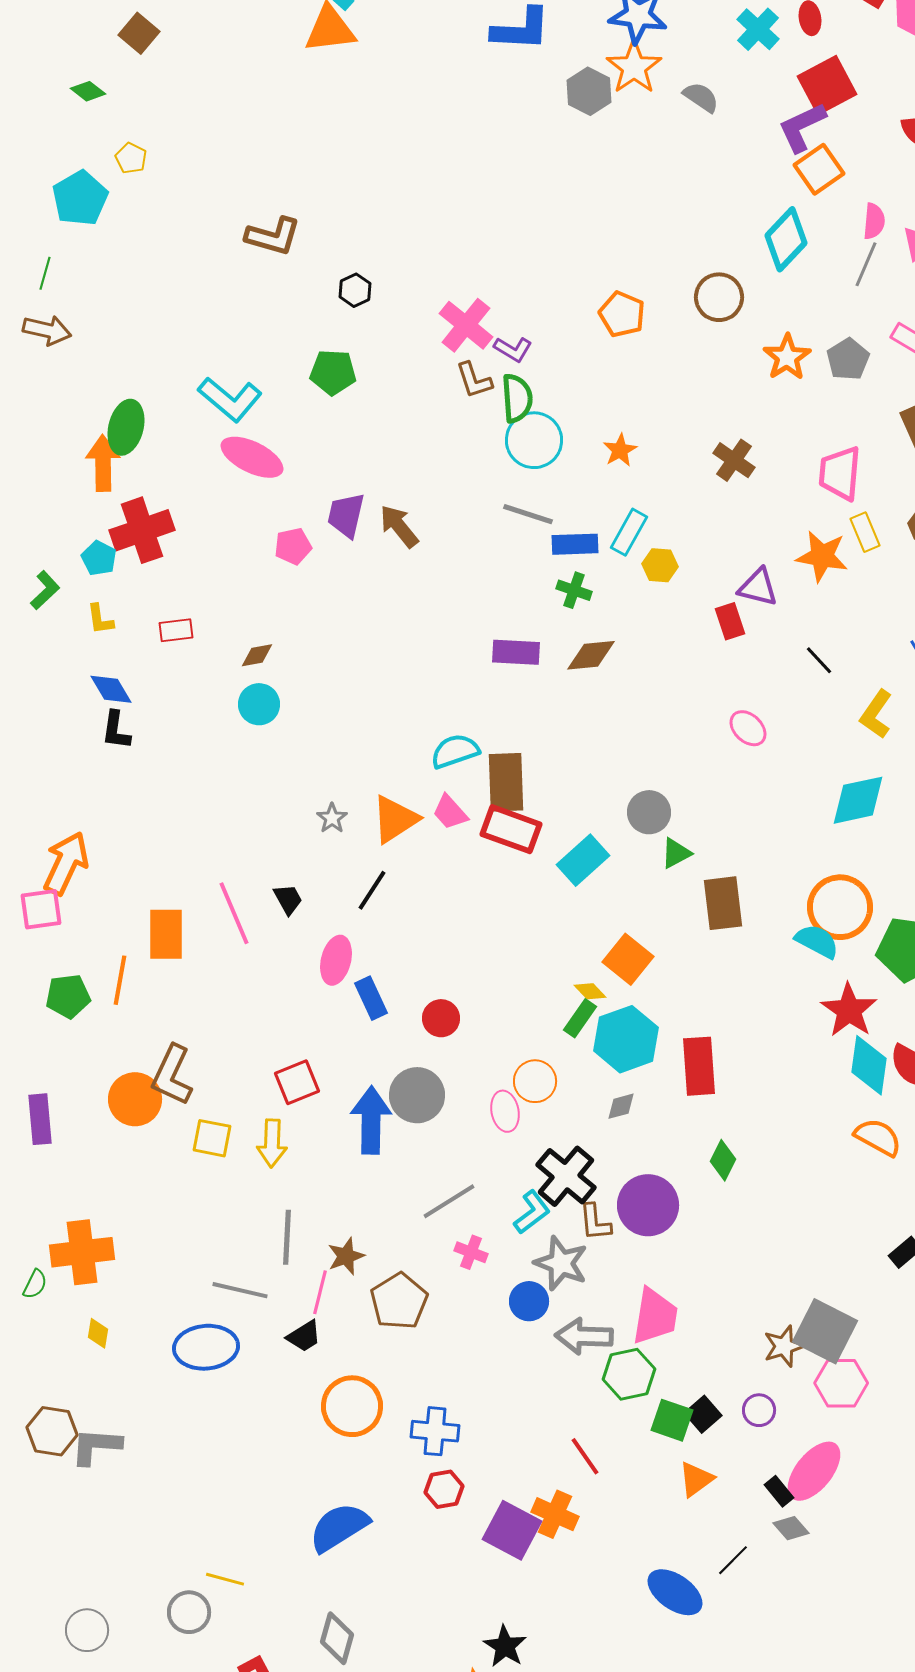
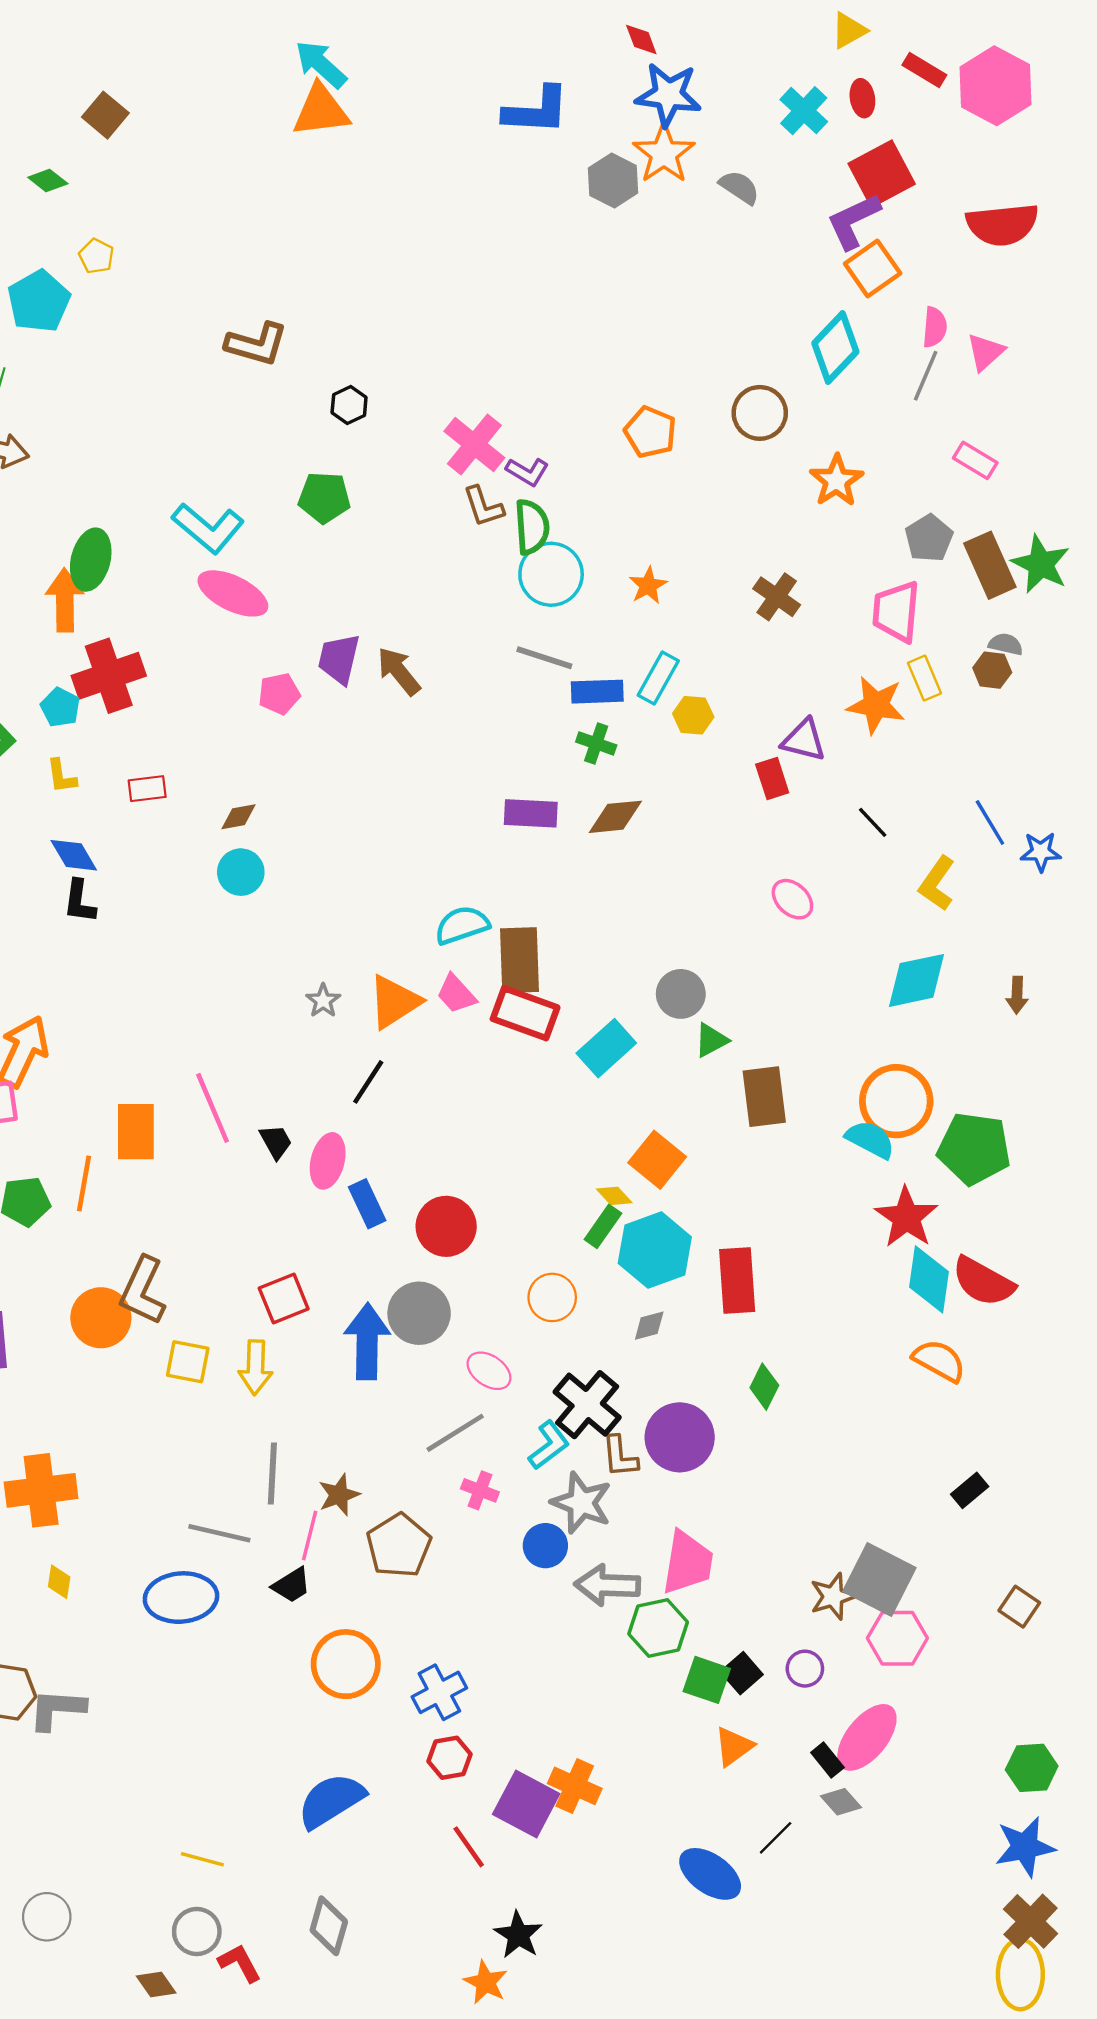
gray pentagon: (848, 359) -> (929, 538), moved
black trapezoid: (288, 899) -> (276, 1142), moved
red circle: (441, 1018) -> (446, 1226), size x1.4
pink ellipse: (505, 1111) -> (489, 1371), moved, turned -45
blue cross: (435, 1431) -> (439, 1692), turned -33
red line: (585, 1456) -> (469, 1847), moved
gray circle: (189, 1612) -> (197, 1931), moved

